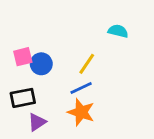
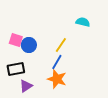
pink square: (23, 57) -> (16, 40), turned 32
blue line: (81, 88) -> (57, 62), turned -35

